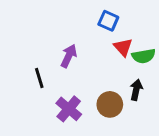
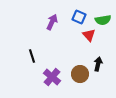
purple arrow: (69, 56) -> (52, 22), moved
green semicircle: (144, 56) -> (103, 20), moved

